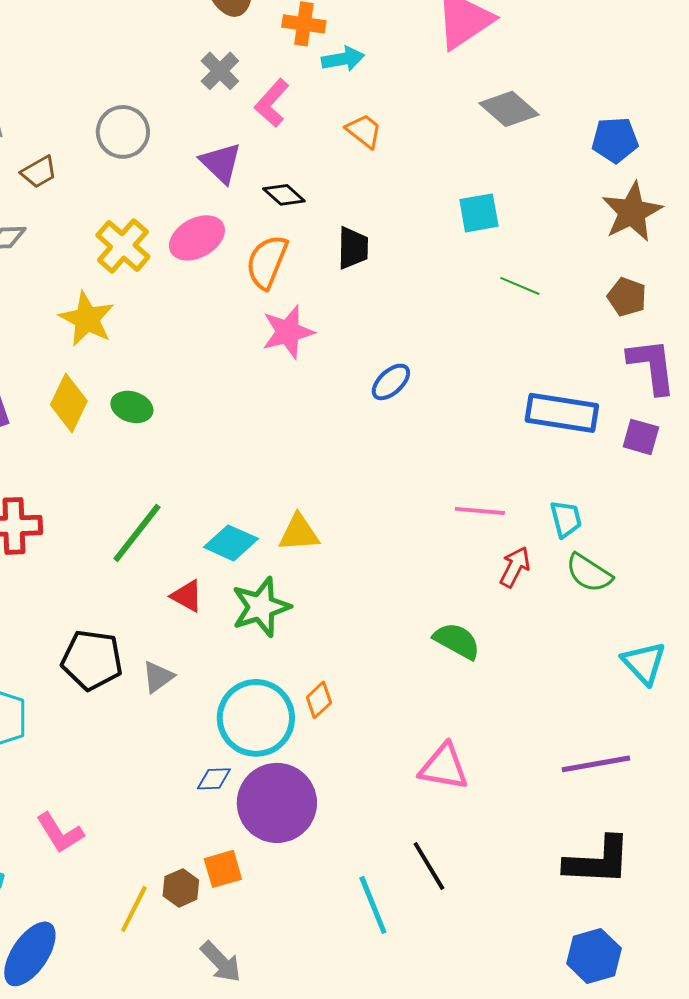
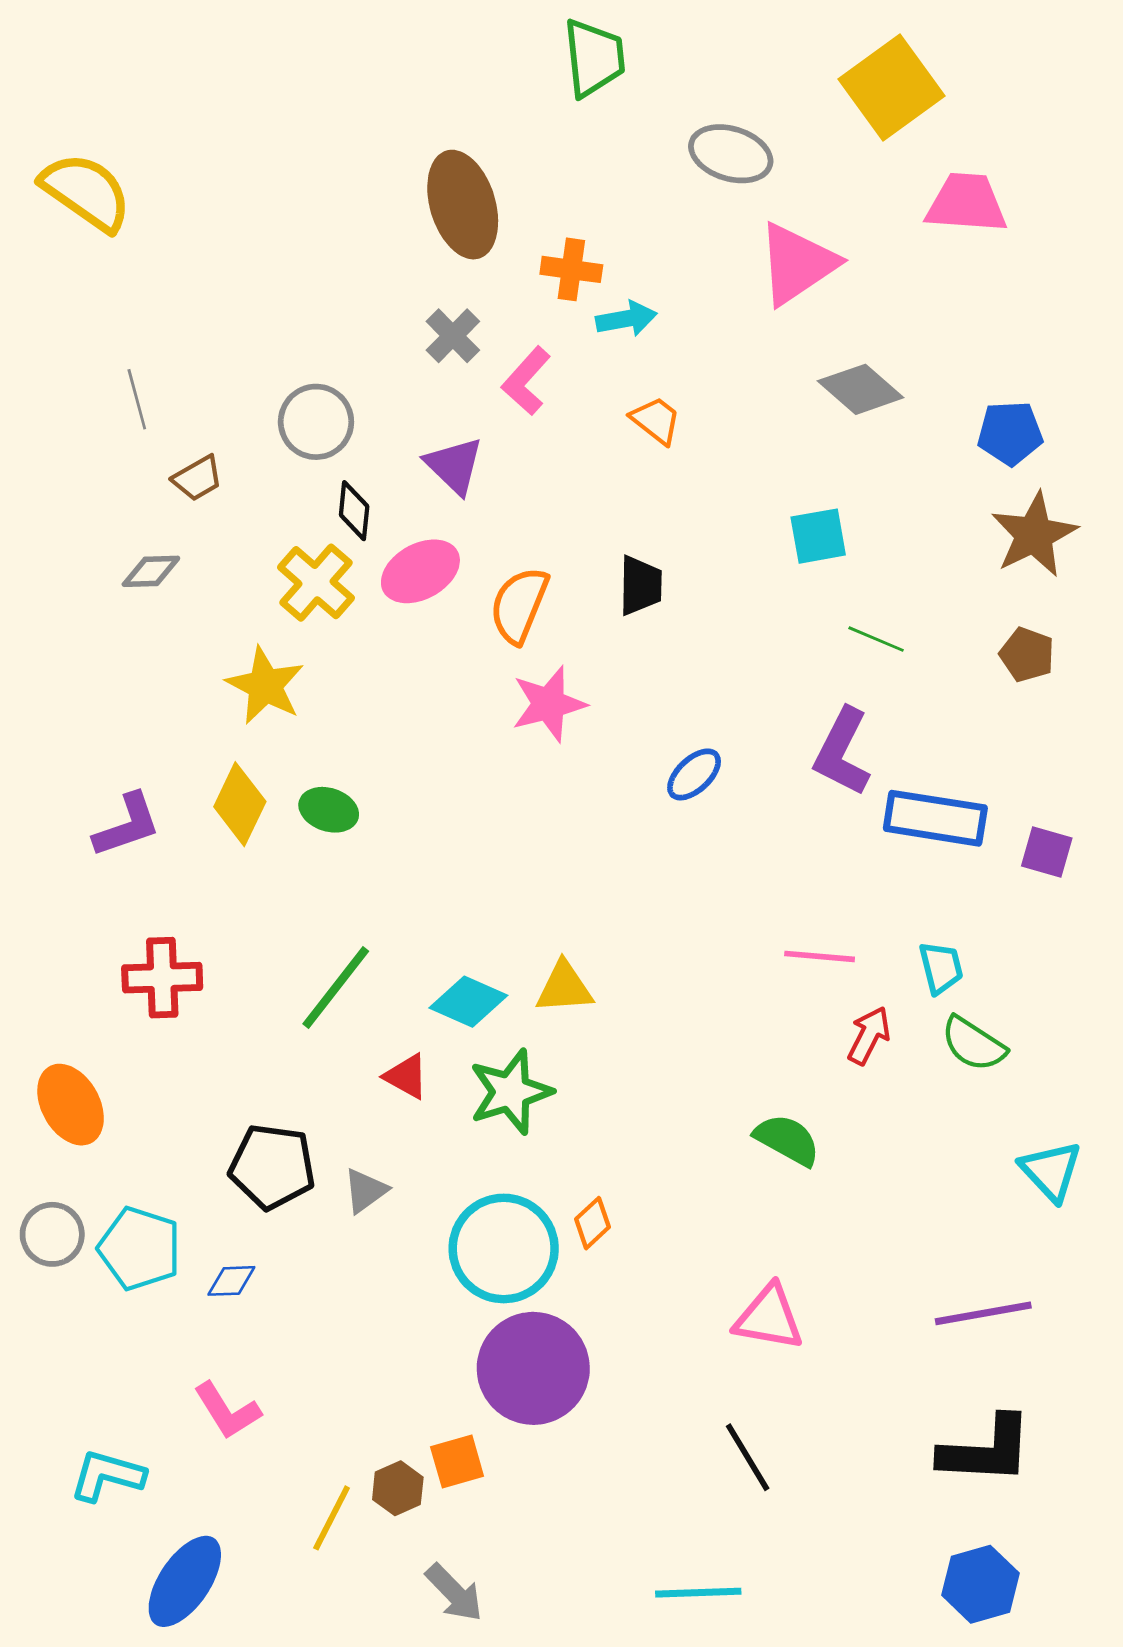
black diamond: (284, 195) -> (354, 511), moved, turned 54
purple L-shape: (652, 366) -> (842, 752), moved, turned -146
blue diamond: (214, 779) -> (231, 1281), moved
cyan line: (373, 905) -> (698, 1593), moved, turned -70

